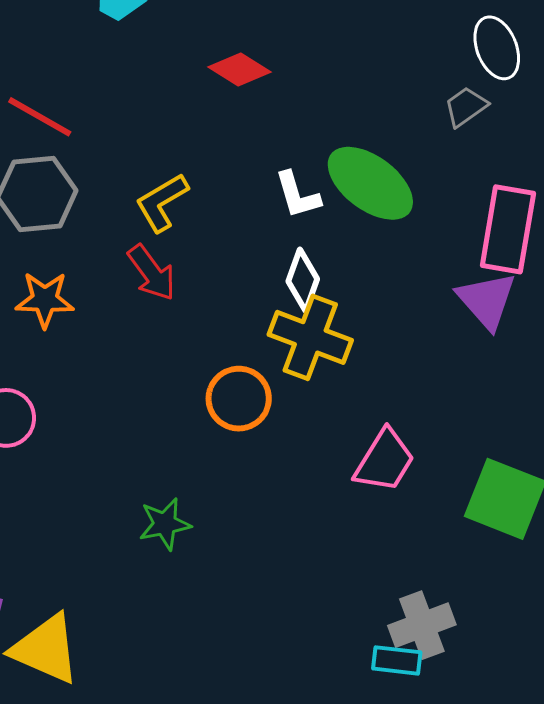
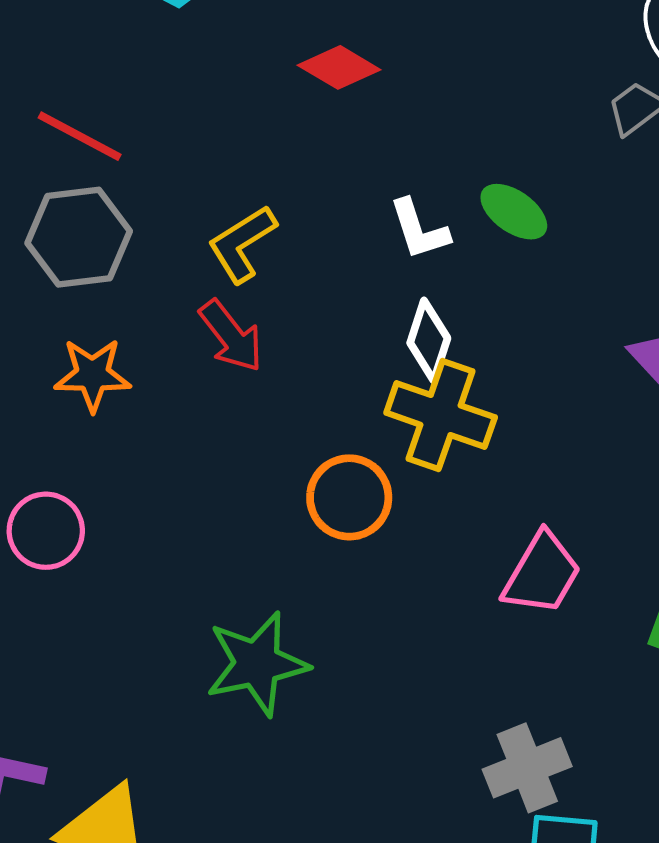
green ellipse: (370, 183) -> (514, 212), size x0.6
green star: (165, 524) -> (257, 664), size x1.5
gray cross: (422, 625) -> (527, 768), moved

